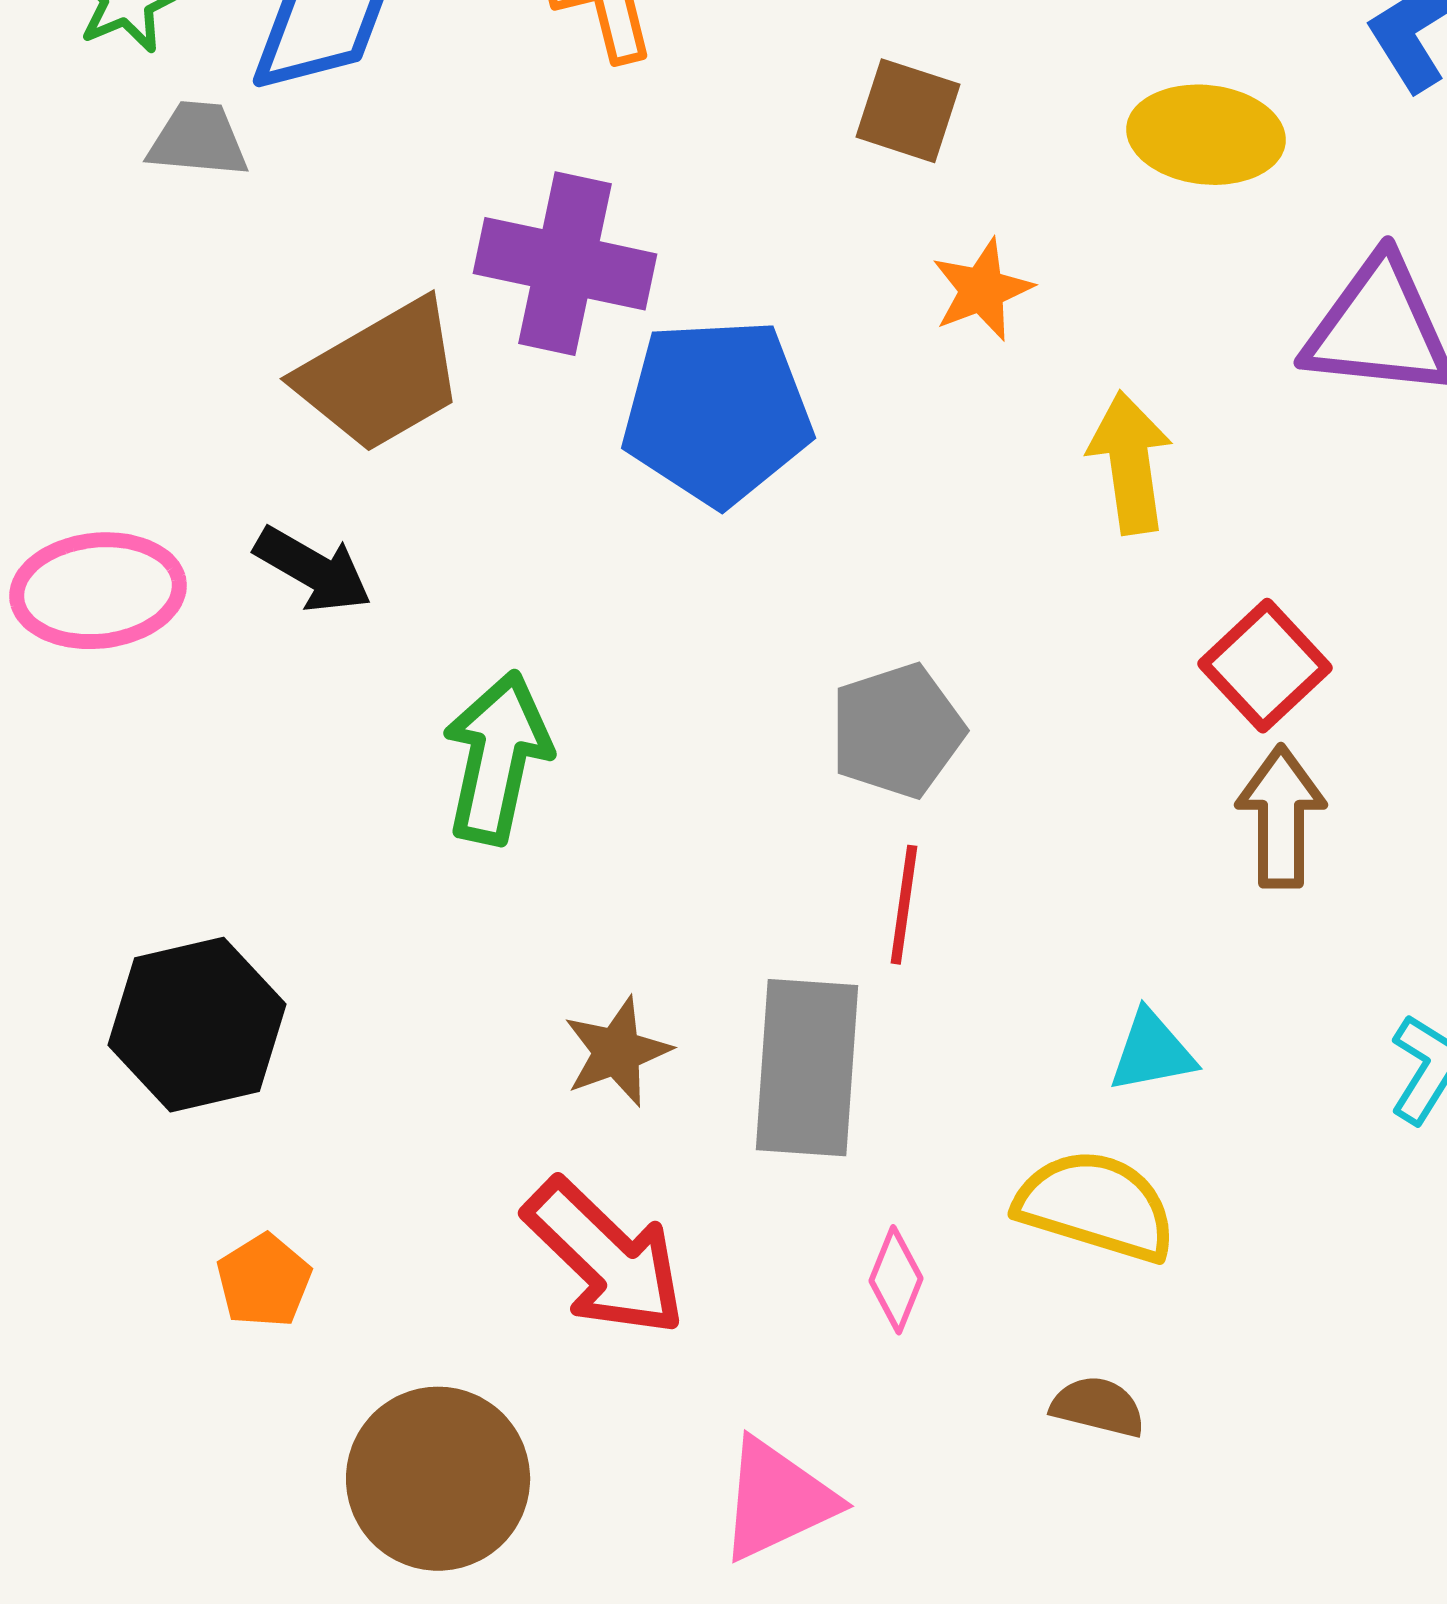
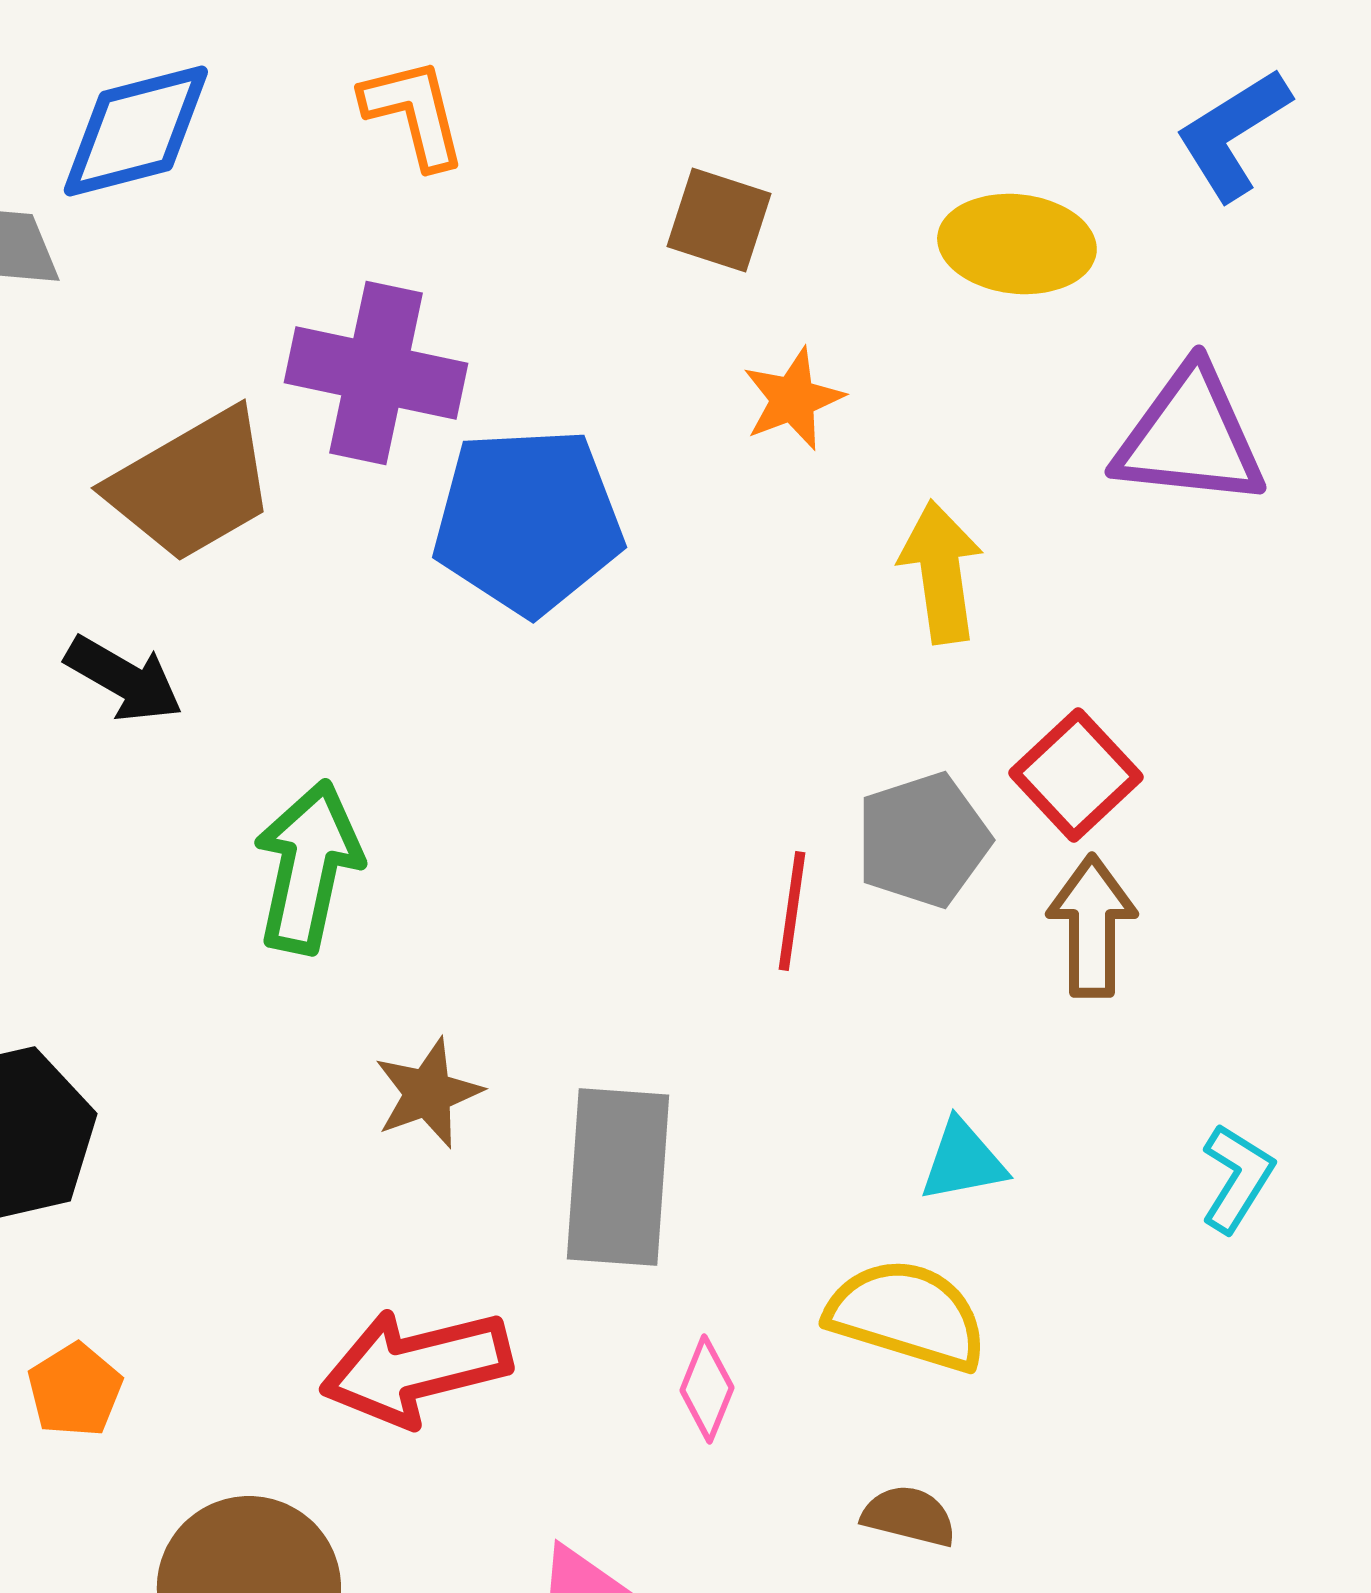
gray pentagon: (897, 731) -> (923, 840), moved
red line: (904, 905) -> (792, 911), moved
brown star: (617, 1052) -> (428, 1093), moved
red arrow: (605, 1258) -> (416, 1367), turned 122

